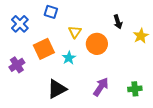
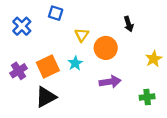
yellow star: (141, 36) -> (154, 59), moved
orange square: (44, 49) -> (48, 66), moved
purple arrow: (101, 87) -> (110, 82), moved, turned 48
black triangle: (57, 89) -> (46, 97), moved

